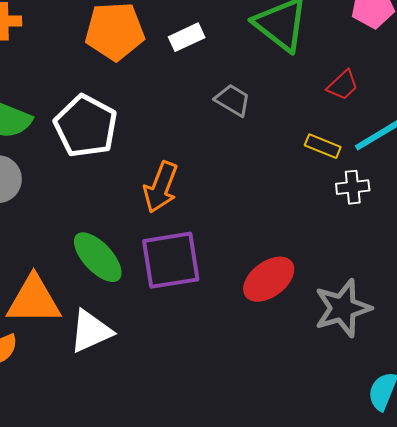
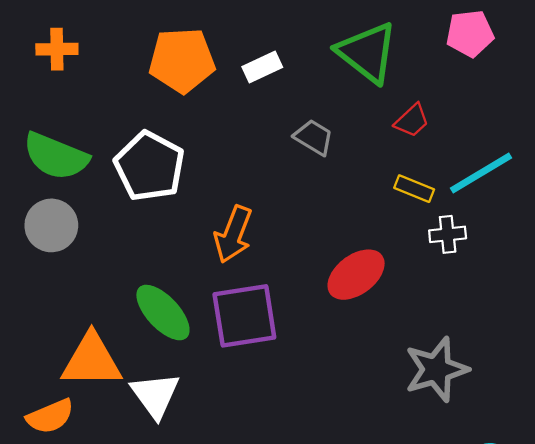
red trapezoid: (343, 85) -> (412, 121), moved
red ellipse: (269, 279) -> (356, 275), moved
white triangle: (91, 331) -> (155, 395), turned -42

